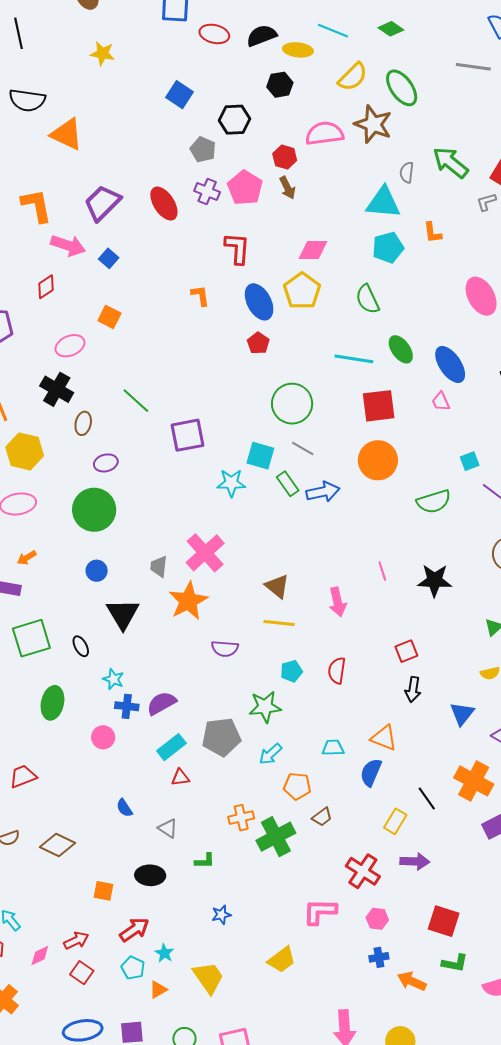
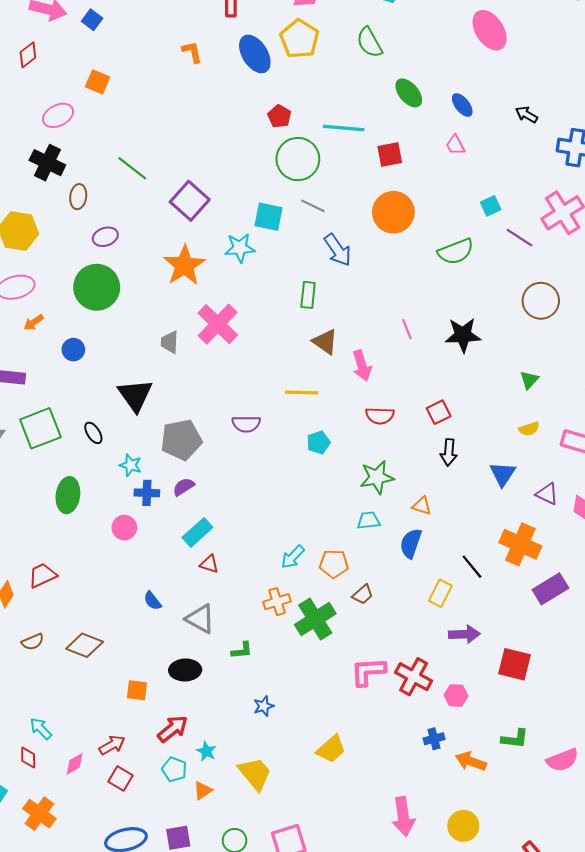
red pentagon: (258, 343) -> (279, 116), moved
cyan line: (354, 359) -> (344, 128), moved
blue ellipse: (450, 364) -> (462, 105), size x0.6
red square: (379, 406) -> (390, 154), size x0.7
purple square: (188, 435) -> (190, 201), turned -33
green rectangle: (288, 484) -> (308, 295), moved, turned 45
blue arrow: (323, 492) -> (338, 250), turned 72
orange arrow: (27, 558) -> (34, 322), moved
blue circle: (97, 571) -> (73, 350), moved
brown triangle: (277, 586) -> (325, 342), moved
orange star: (188, 601) -> (184, 265), moved
red semicircle: (337, 671) -> (380, 416), moved, turned -92
purple semicircle: (162, 703) -> (183, 487), size x0.7
green star: (265, 707) -> (377, 477), moved
gray pentagon: (221, 737) -> (181, 440), moved
orange triangle: (384, 738) -> (422, 506), size x0.7
cyan arrow: (270, 754) -> (293, 557), moved
red triangle: (180, 778) -> (209, 564), turned 30
gray triangle: (168, 828) -> (200, 619), size x1.4
red cross: (363, 871) -> (414, 677), moved
pink L-shape: (320, 912) -> (368, 672), moved
pink hexagon: (377, 919) -> (456, 695), moved
red square: (444, 921) -> (515, 664), moved

